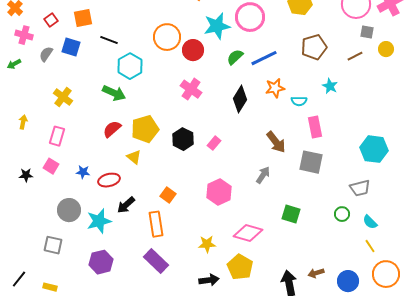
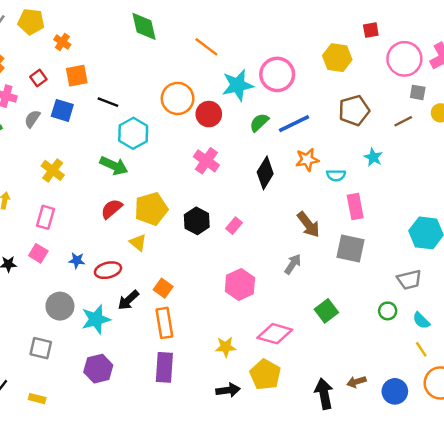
orange square: (168, 195) -> (163, 288), moved
green square: (291, 214) -> (326, 311), turned 36
purple rectangle: (156, 261) -> (164, 367), turned 50

